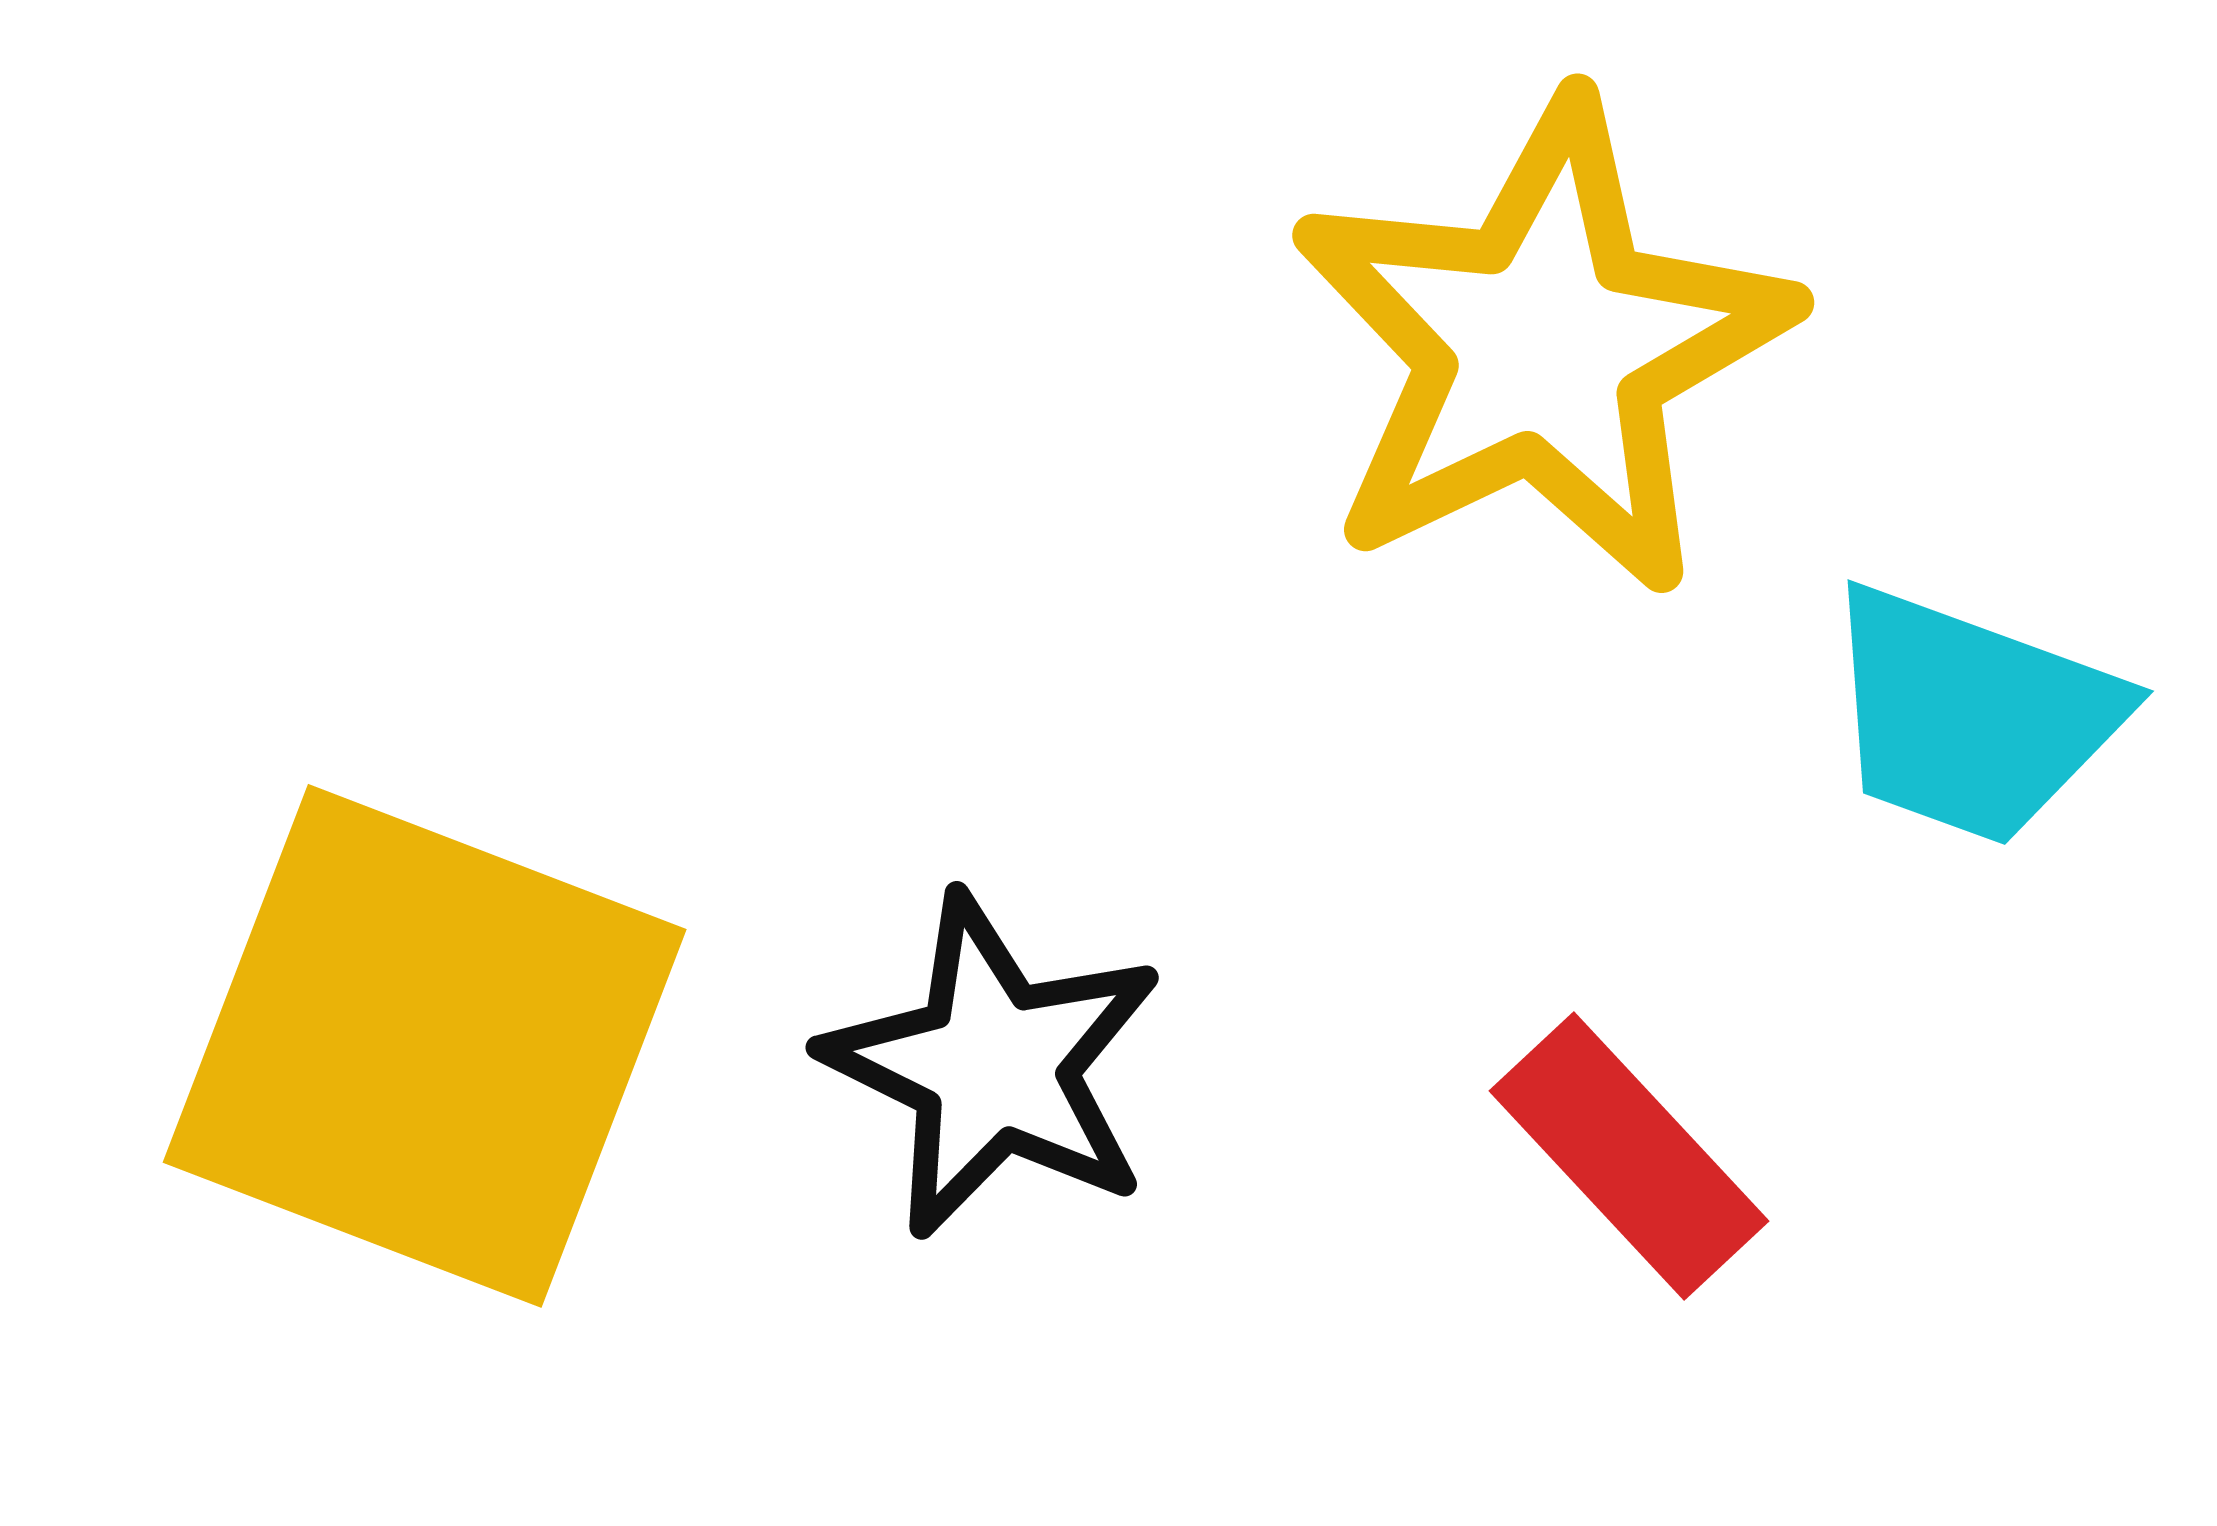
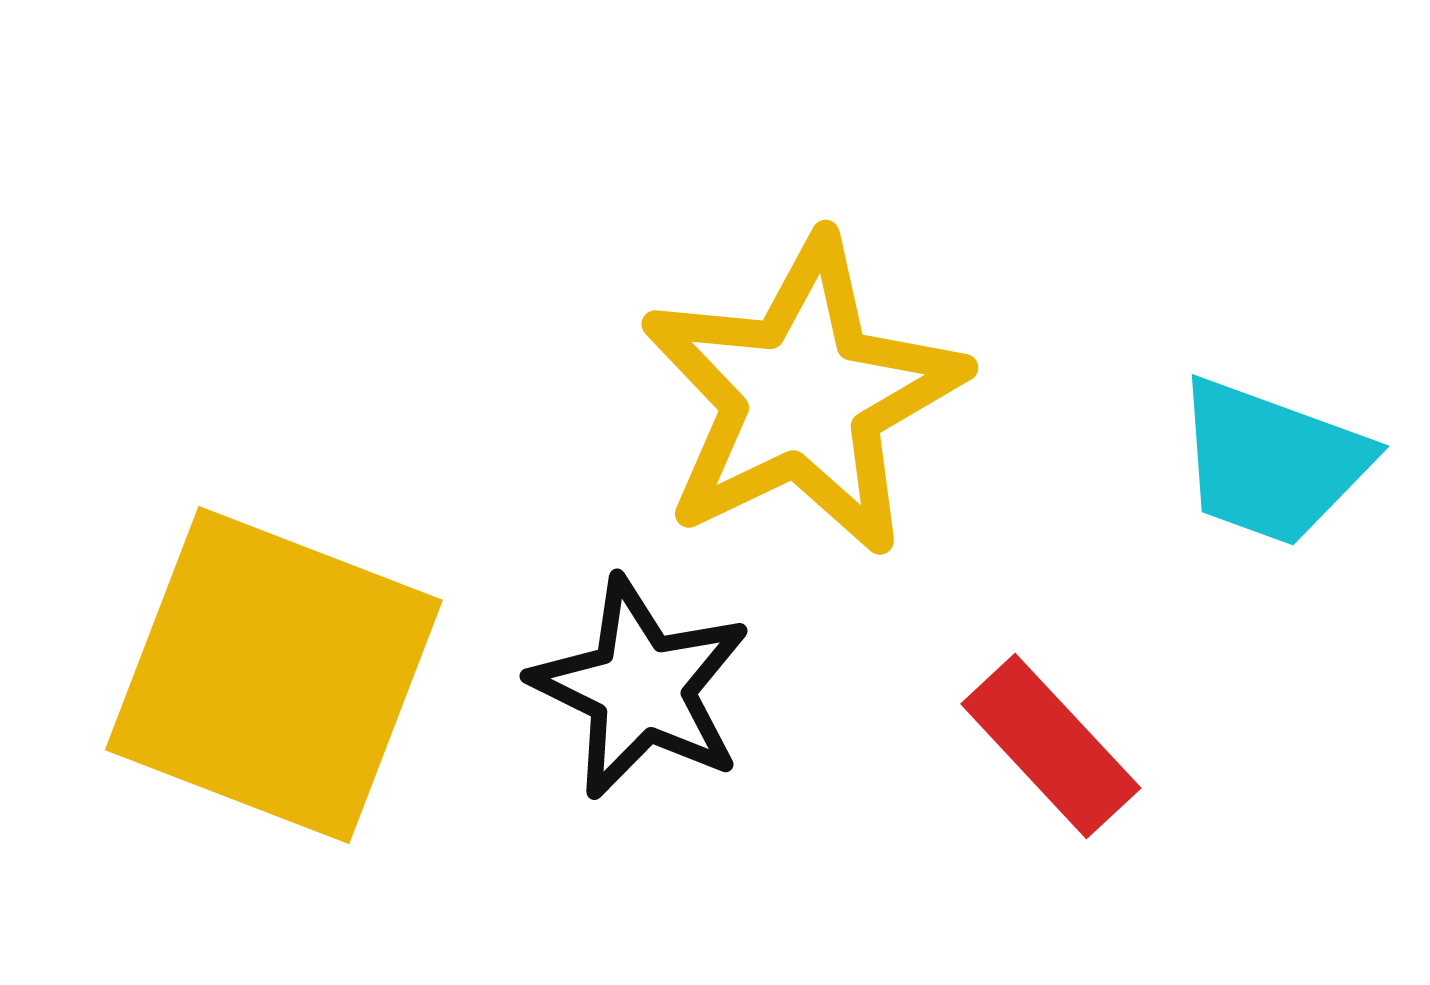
yellow star: (1542, 347) -> (803, 396), moved

